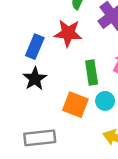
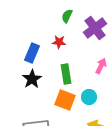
red star: (68, 33) -> (59, 42), size x0.6
green rectangle: (92, 73) -> (66, 74), moved

